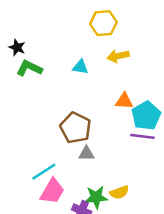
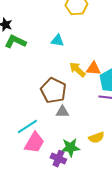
yellow arrow: (118, 56) -> (77, 70), moved, turned 54
yellow semicircle: (119, 192) -> (96, 138), moved

